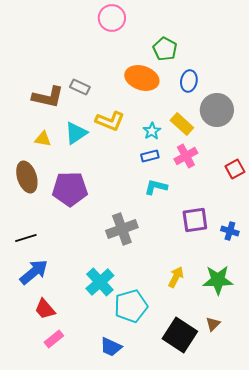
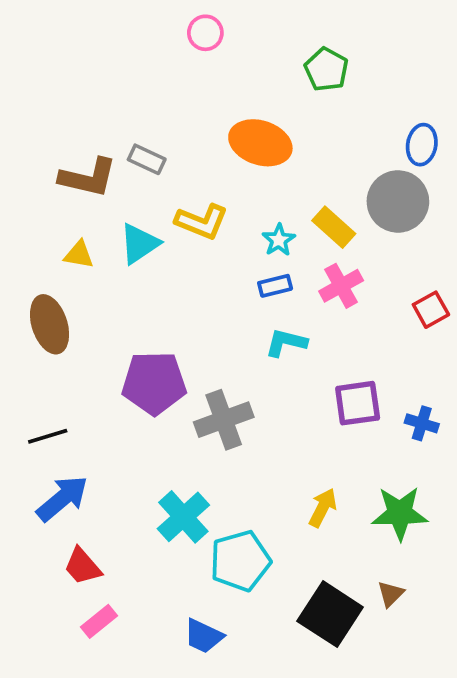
pink circle: (112, 18) -> (205, 33), size x0.7
green pentagon: (165, 49) -> (326, 69), moved
blue ellipse: (189, 81) -> (422, 145), moved
purple pentagon: (70, 189) -> (154, 383), moved

